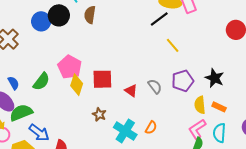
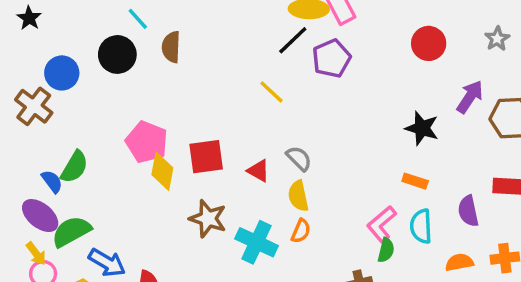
blue circle: (41, 21) -> (62, 73), moved
yellow line: (173, 45) -> (271, 92), moved
black star: (214, 78) -> (422, 128), moved
green semicircle: (41, 81) -> (74, 167), moved
purple pentagon: (183, 81) -> (332, 58), moved
yellow semicircle: (200, 105) -> (298, 196), moved
brown star: (99, 114) -> (208, 219), size x1.5

